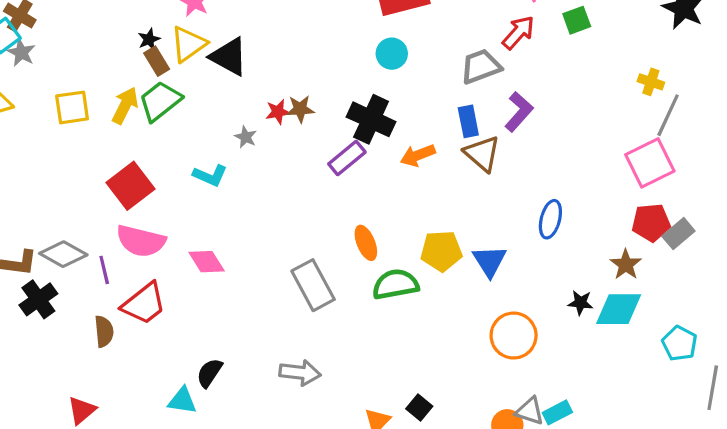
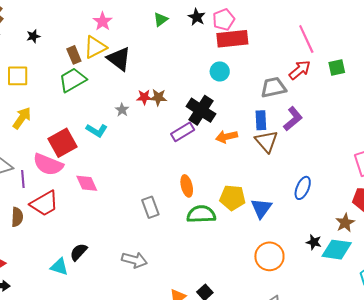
black star: (149, 39) -> (33, 36), moved
yellow arrow: (125, 106) -> (22, 118), moved
red square: (131, 186) -> (62, 143), moved
gray rectangle: (313, 285) -> (150, 207), size x0.7

